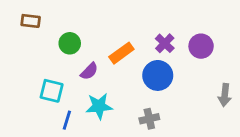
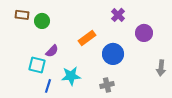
green circle: (70, 43) -> (42, 21), moved
purple cross: (165, 43) -> (118, 15), moved
purple semicircle: (89, 71) -> (52, 51), moved

